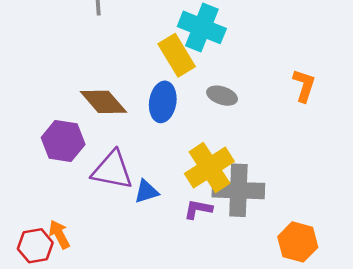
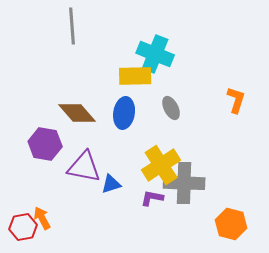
yellow rectangle: (177, 55) -> (135, 76), turned -60
gray ellipse: (222, 96) -> (171, 108), turned 45

